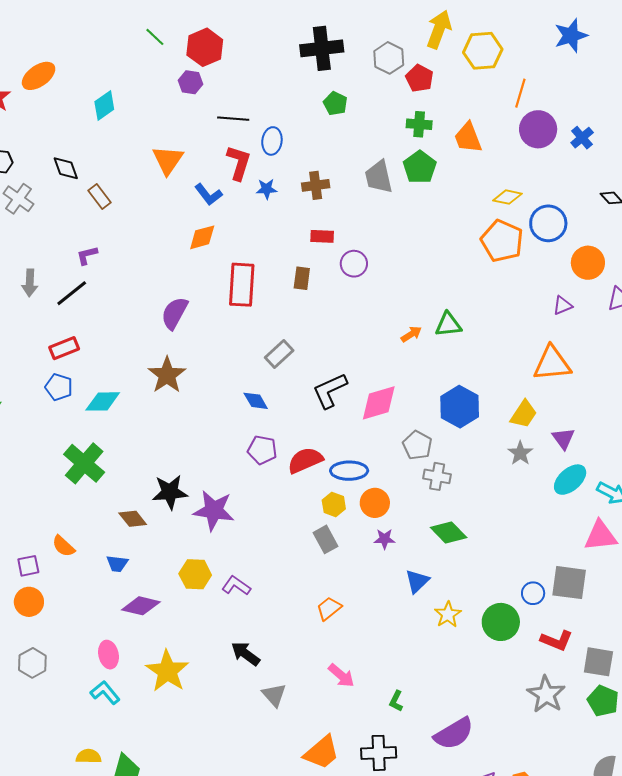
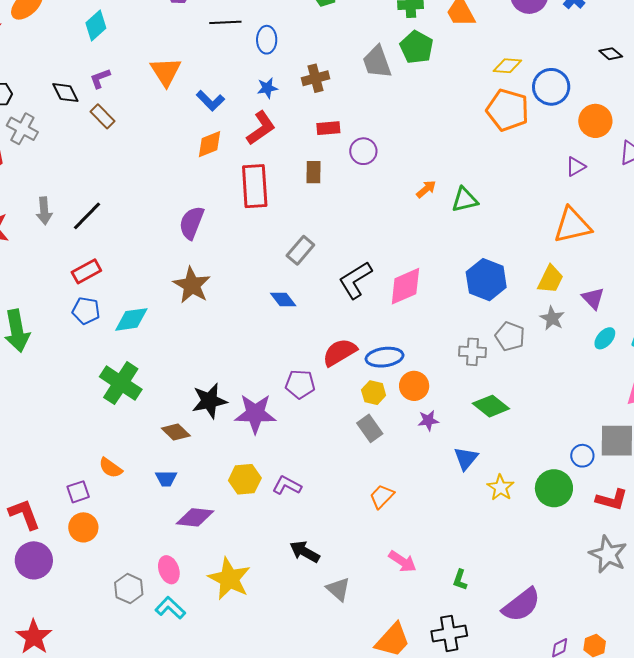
red L-shape: (239, 163) -> (261, 128), moved, turned 45
purple L-shape: (87, 255) -> (100, 78), moved
orange arrow: (411, 334) -> (426, 189), moved
gray pentagon: (417, 445) -> (510, 336), moved
purple pentagon: (262, 450) -> (300, 384), moved
cyan ellipse: (570, 480) -> (605, 338), size x0.7
gray hexagon: (32, 663) -> (129, 589), moved

